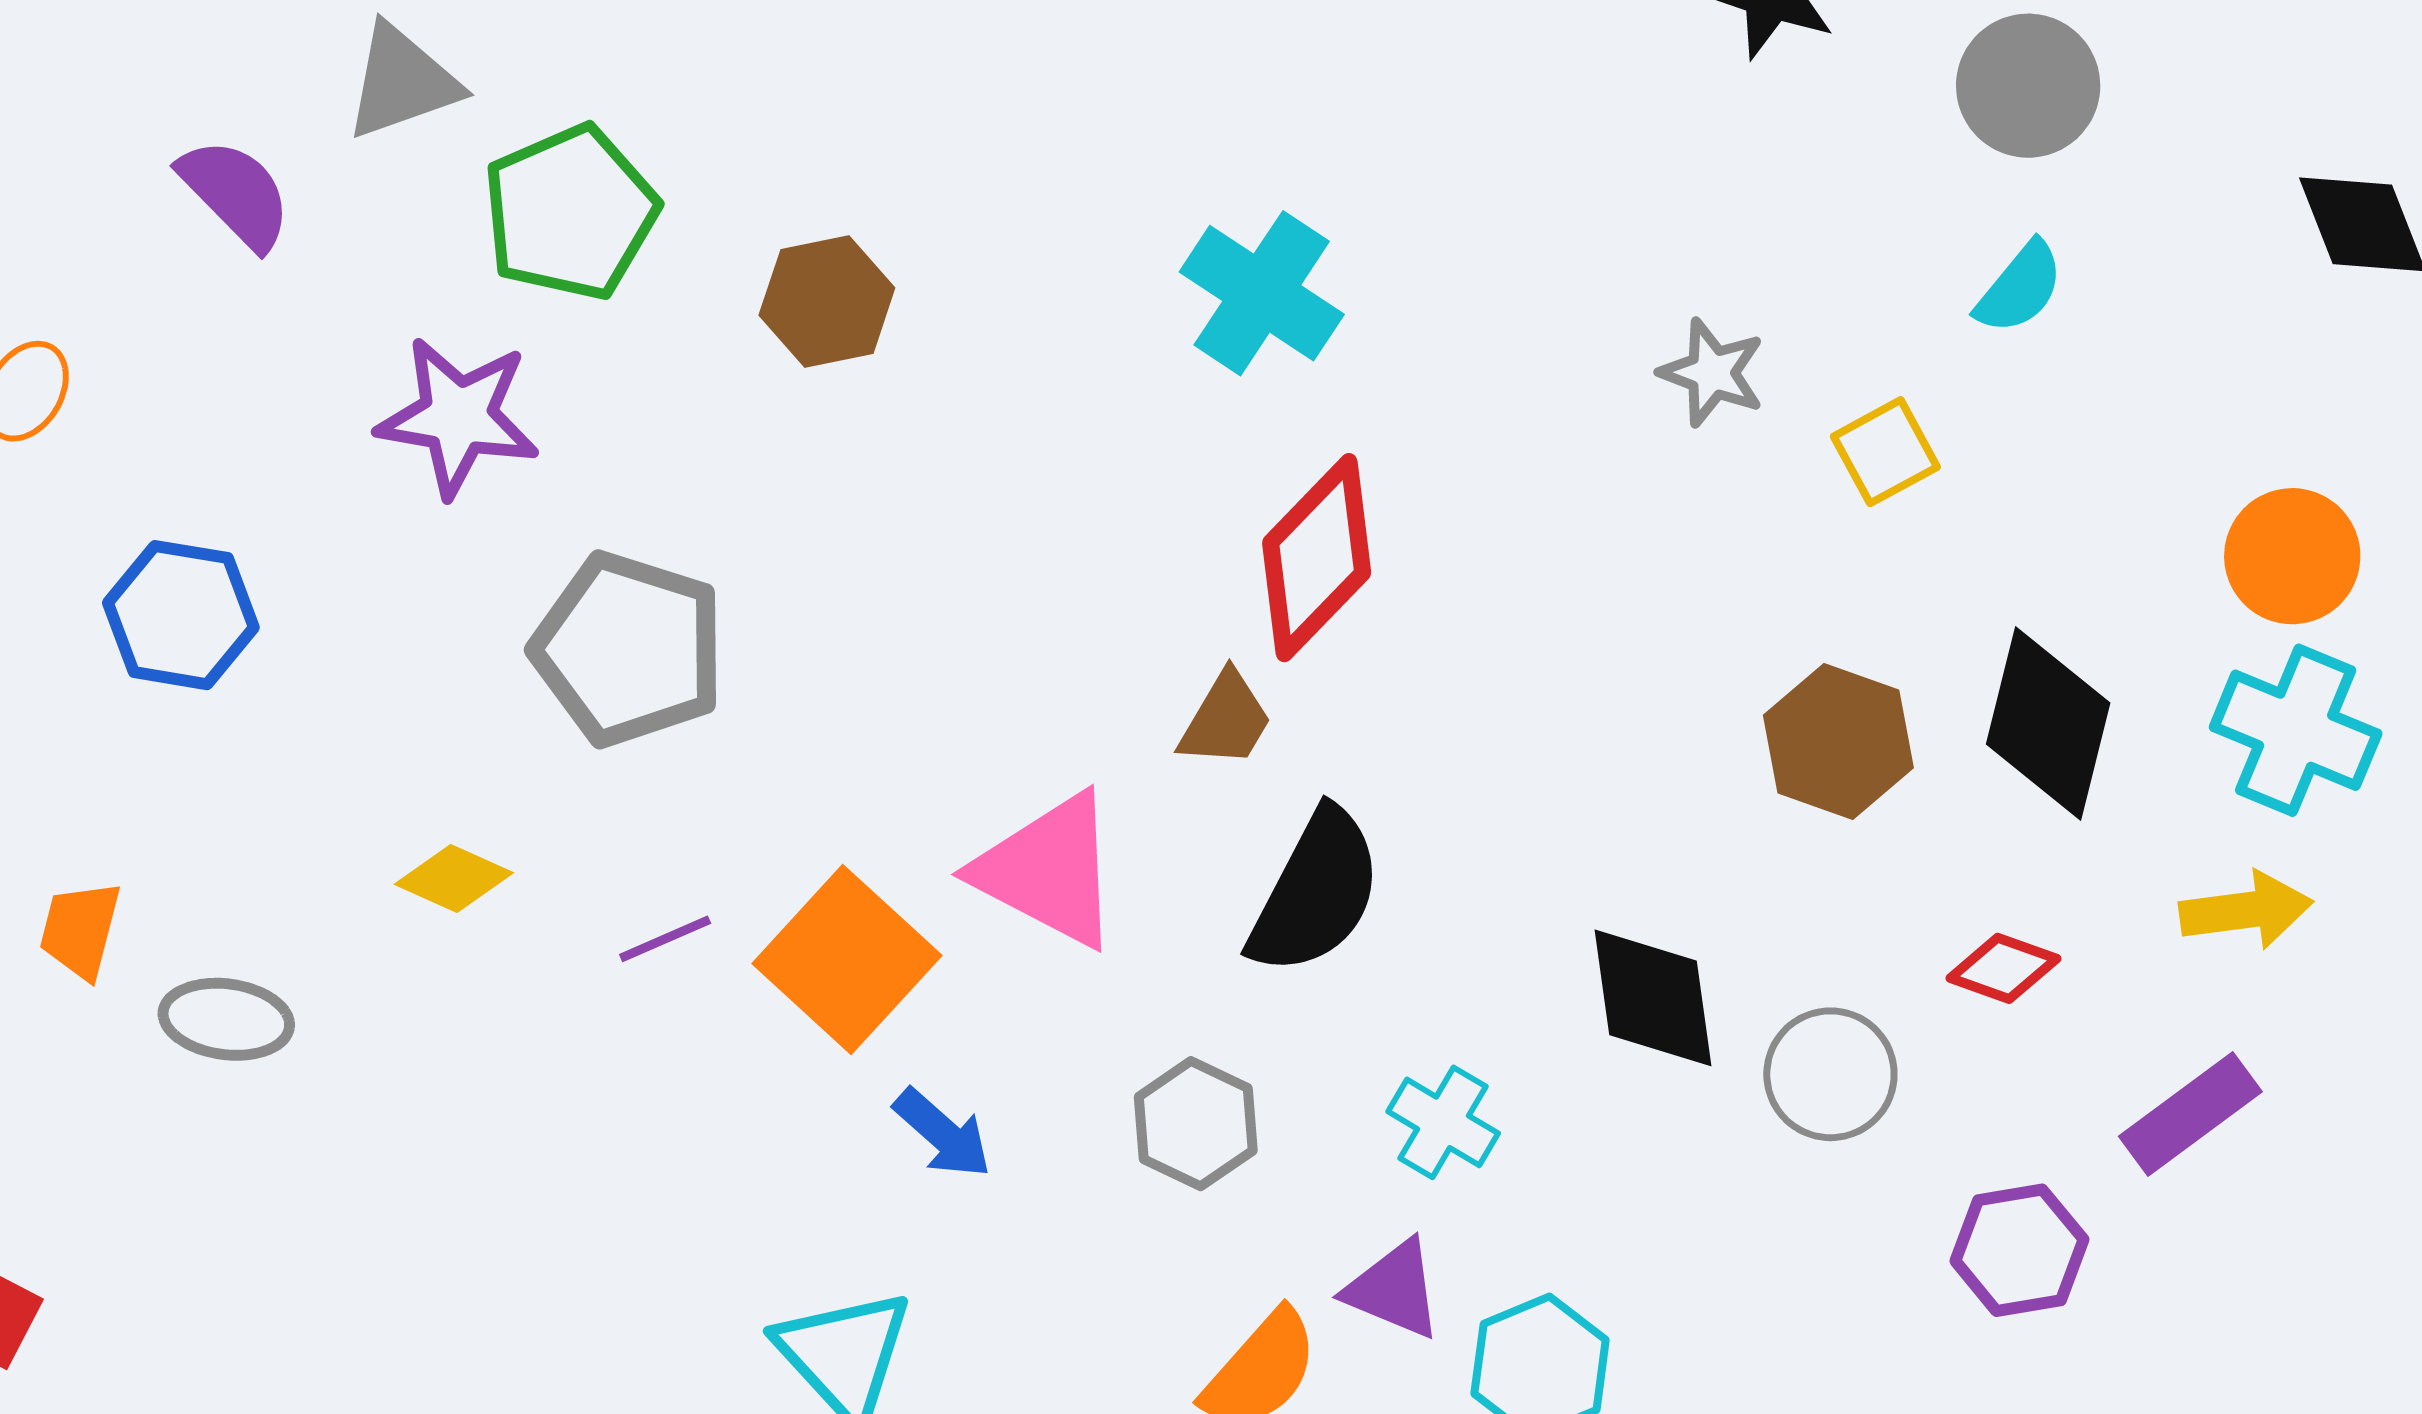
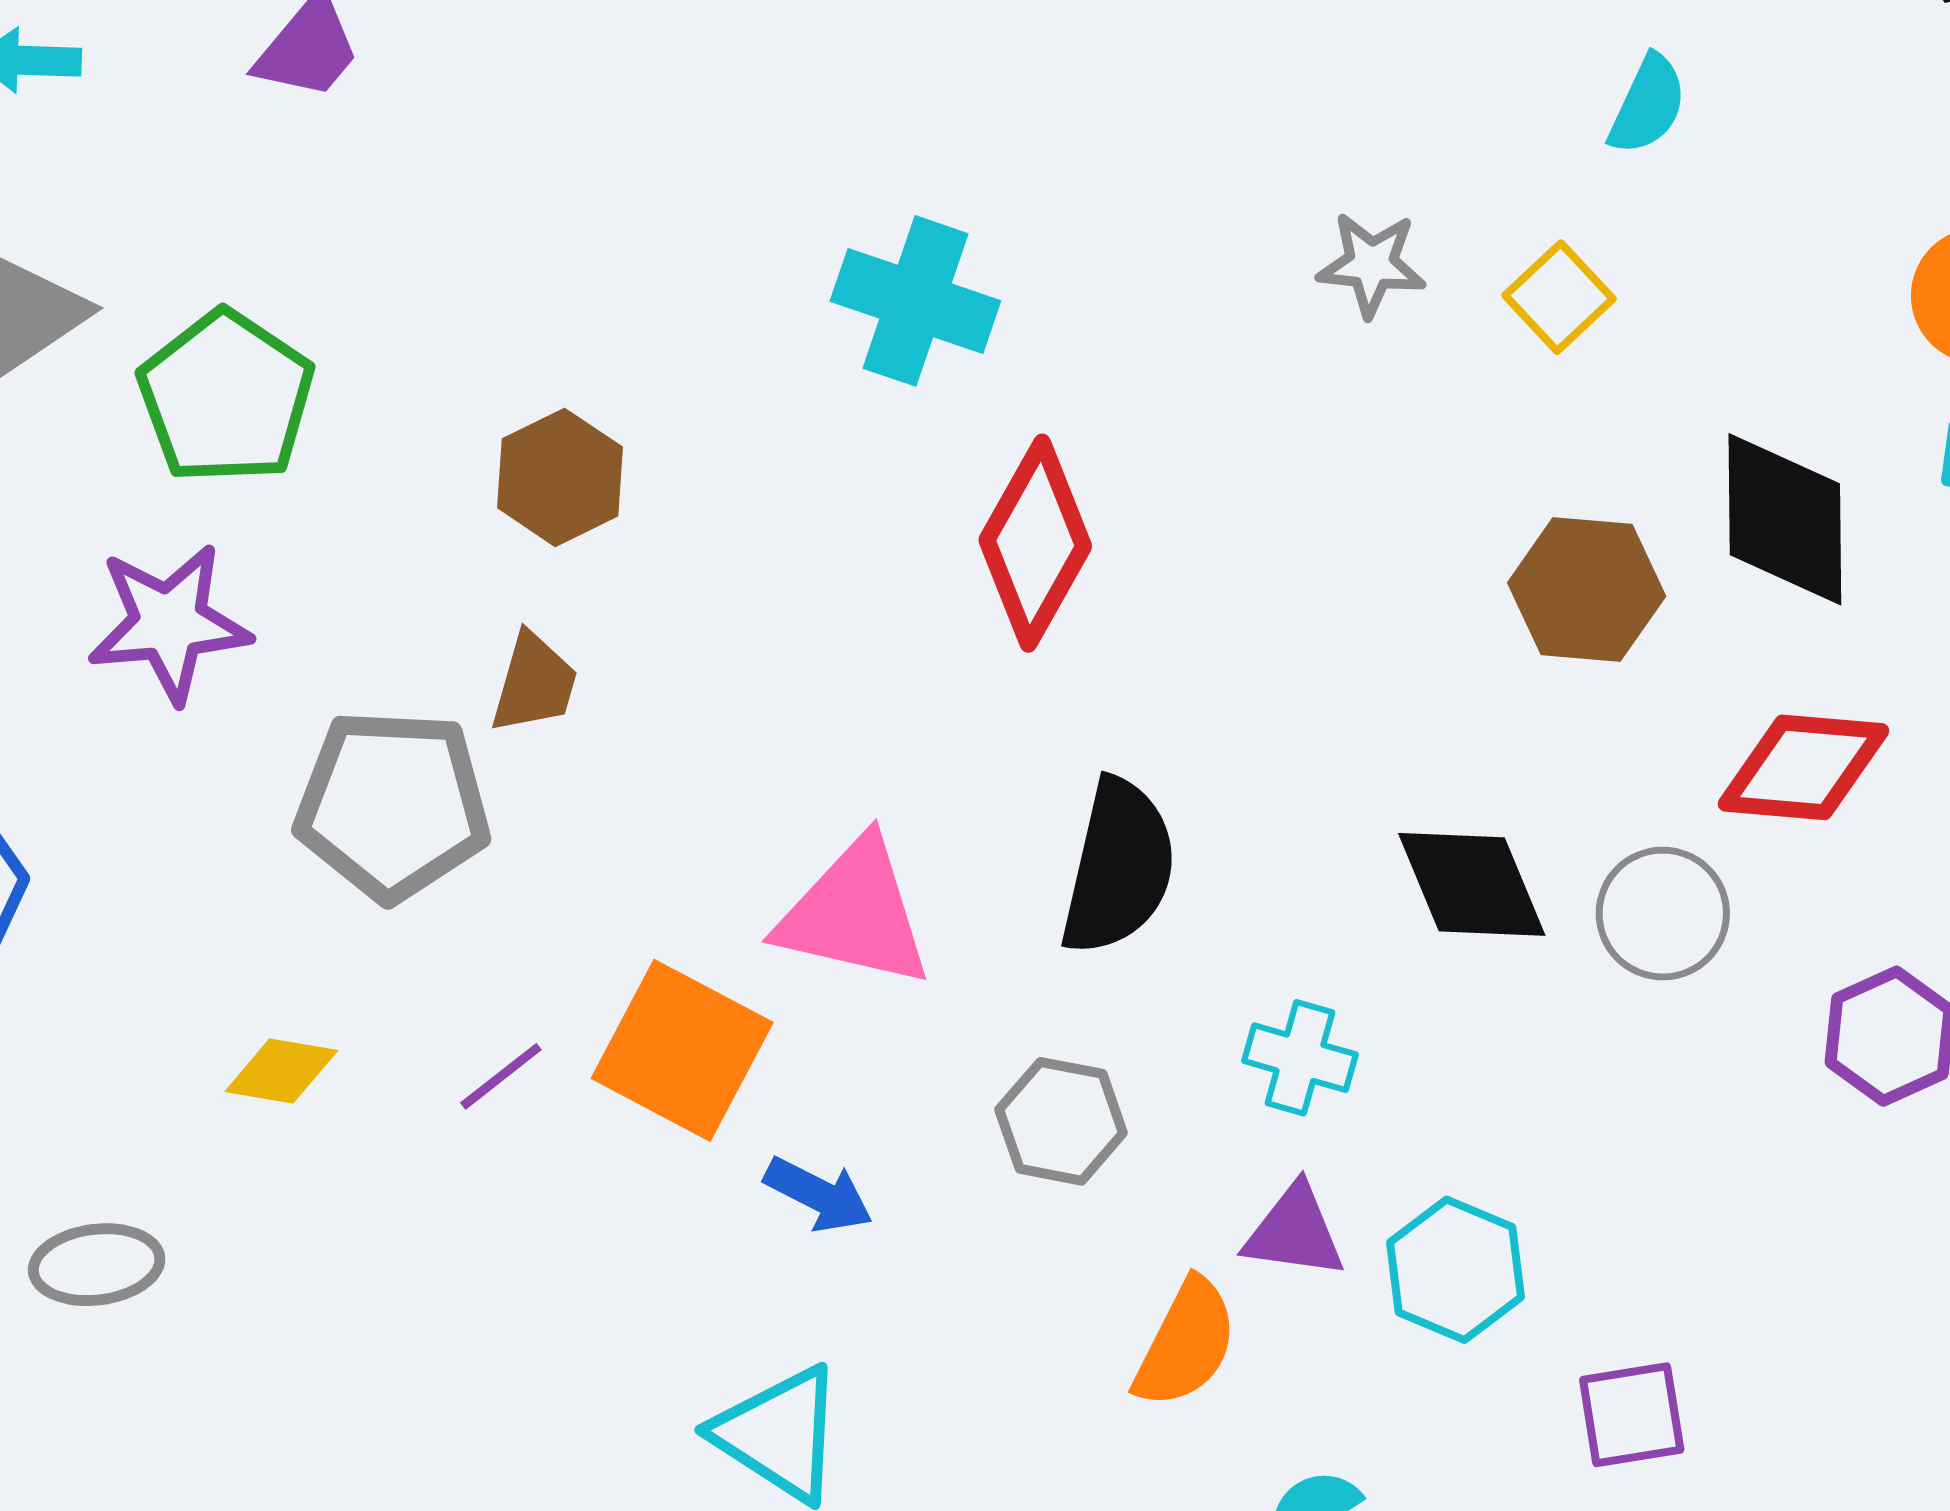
brown hexagon: (827, 302) -> (560, 477), moved
brown trapezoid: (1226, 720) -> (534, 683), moved
red diamond: (2003, 968) -> (1803, 767), size x1.6

